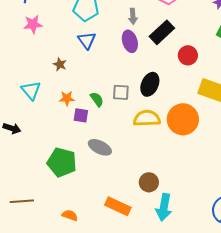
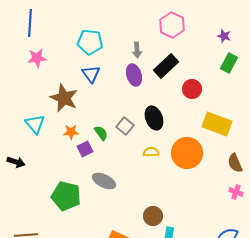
brown star: (60, 64) -> (64, 98), size x2.0
black ellipse: (150, 84) -> (154, 118), turned -45
gray square: (121, 92) -> (125, 126), turned 36
purple square: (81, 115) -> (85, 149), turned -35
yellow semicircle: (147, 118) -> (151, 152), size x0.6

